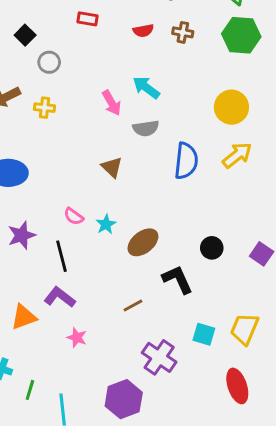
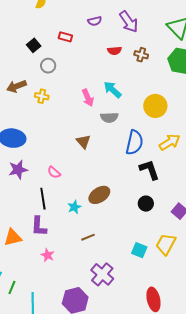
red rectangle: (87, 19) -> (65, 37), moved
yellow circle: (231, 107) -> (155, 106), moved
cyan star: (106, 224) -> (74, 207), moved
purple star: (22, 235) -> (18, 170), moved
black L-shape: (178, 279) -> (149, 170), moved
purple L-shape: (60, 297) -> (39, 226), turned -130
yellow trapezoid: (245, 329) -> (166, 244), moved
cyan square: (204, 334) -> (139, 250), moved

